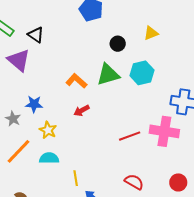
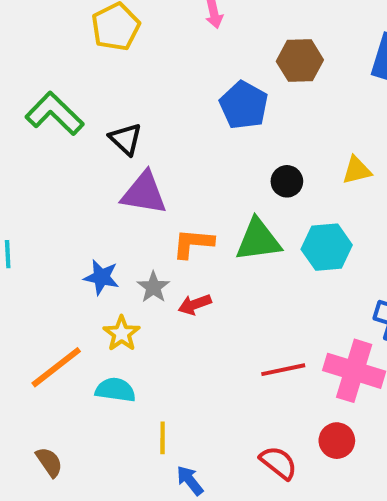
purple triangle: (19, 60) -> (144, 193), moved, turned -40
orange L-shape: (76, 81) -> (193, 243), turned -45
gray star: (13, 119) -> (153, 287), moved
red circle: (178, 182) -> (337, 441), moved

